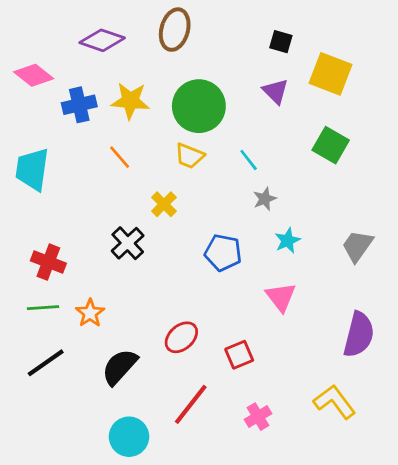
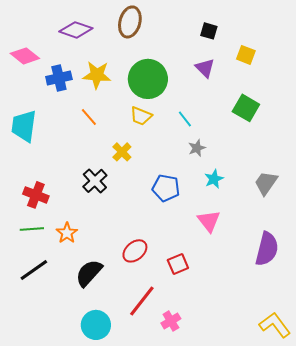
yellow square: (331, 74) -> (246, 55), size x0.6
yellow L-shape: (335, 402) -> (275, 325), moved
pink cross: (258, 417) -> (171, 321), moved

